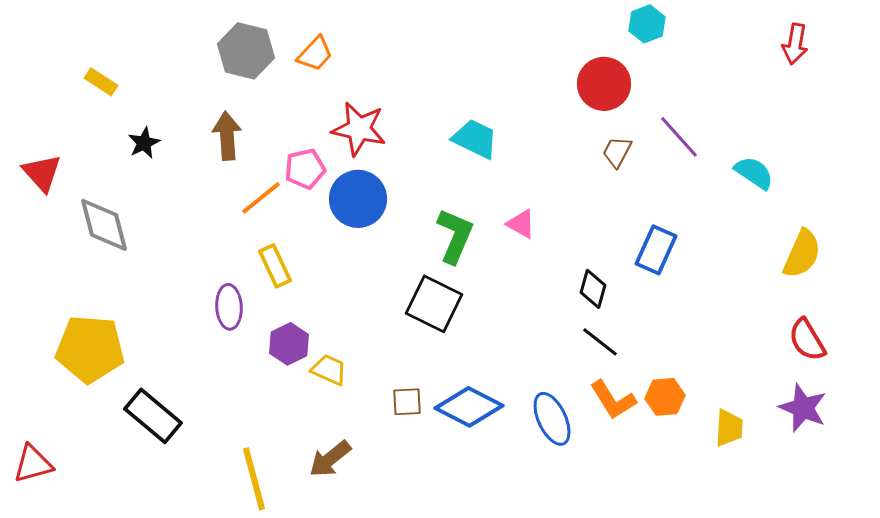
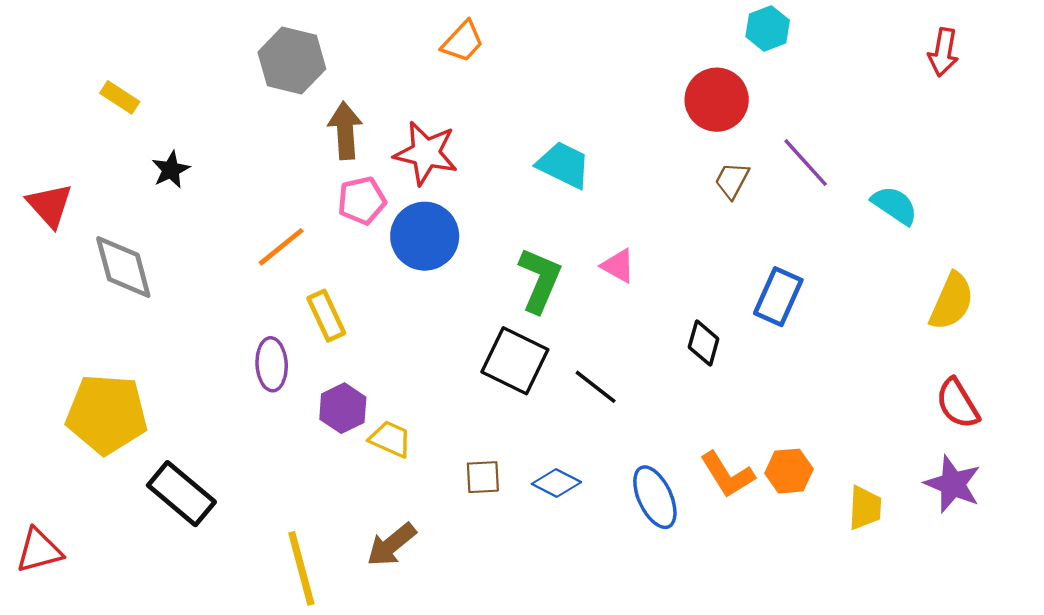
orange trapezoid: (315, 54) -> (463, 42), moved
brown arrow: (227, 136) -> (345, 131), moved
orange line: (261, 198) -> (281, 247), moved
black line: (600, 342) -> (596, 387), moved
blue diamond: (469, 407) -> (556, 483), size x0.6

